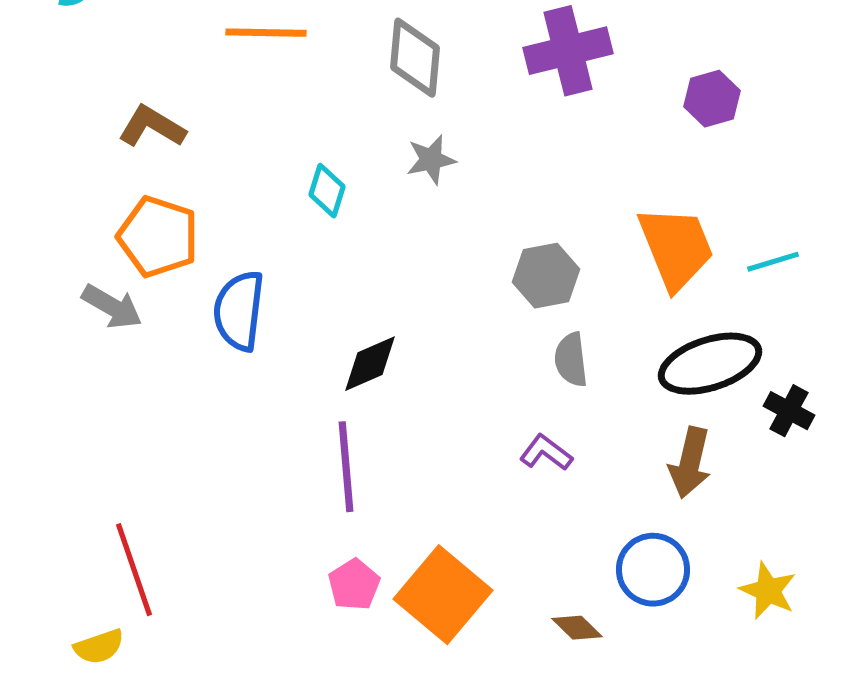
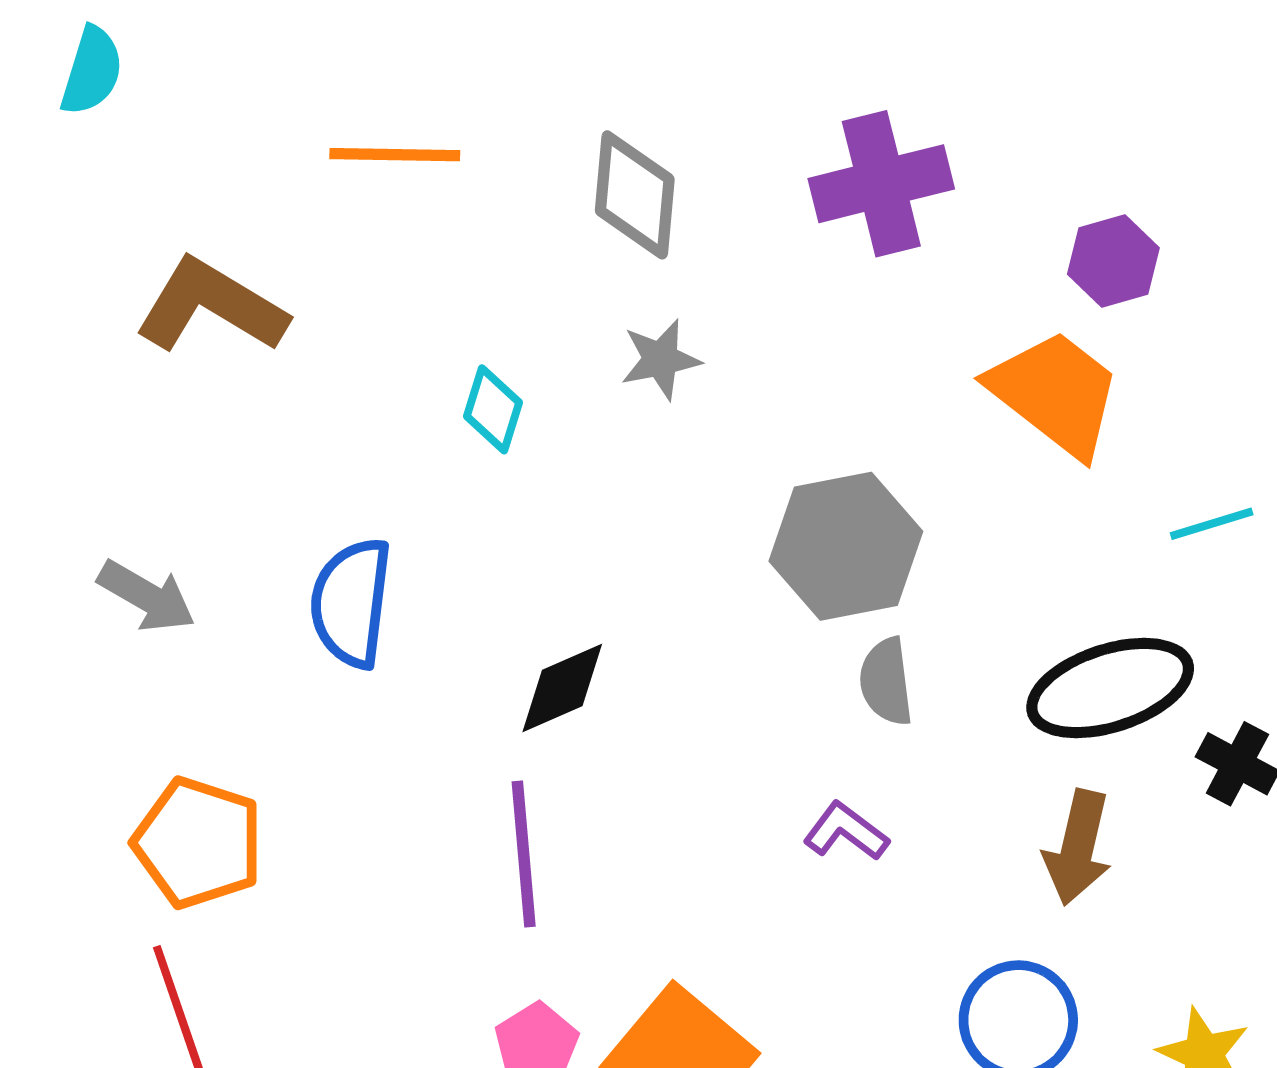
brown L-shape: (152, 127) -> (211, 306), size x1.4
orange pentagon: (158, 237) -> (198, 843), moved
orange trapezoid: (676, 248) -> (1055, 393), moved, turned -30
gray hexagon: (546, 276) -> (846, 546), size x1.4

